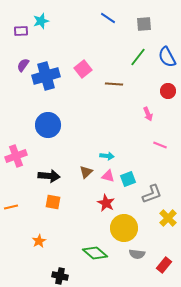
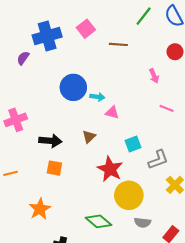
purple semicircle: (23, 65) -> (23, 58), moved
blue circle: (48, 125) -> (73, 87), moved
cyan arrow: (107, 156) -> (97, 97), moved
pink triangle: (108, 176) -> (112, 113), moved
red star: (106, 203) -> (110, 169), size x1.4
orange star: (39, 241) -> (40, 209), size x1.5

